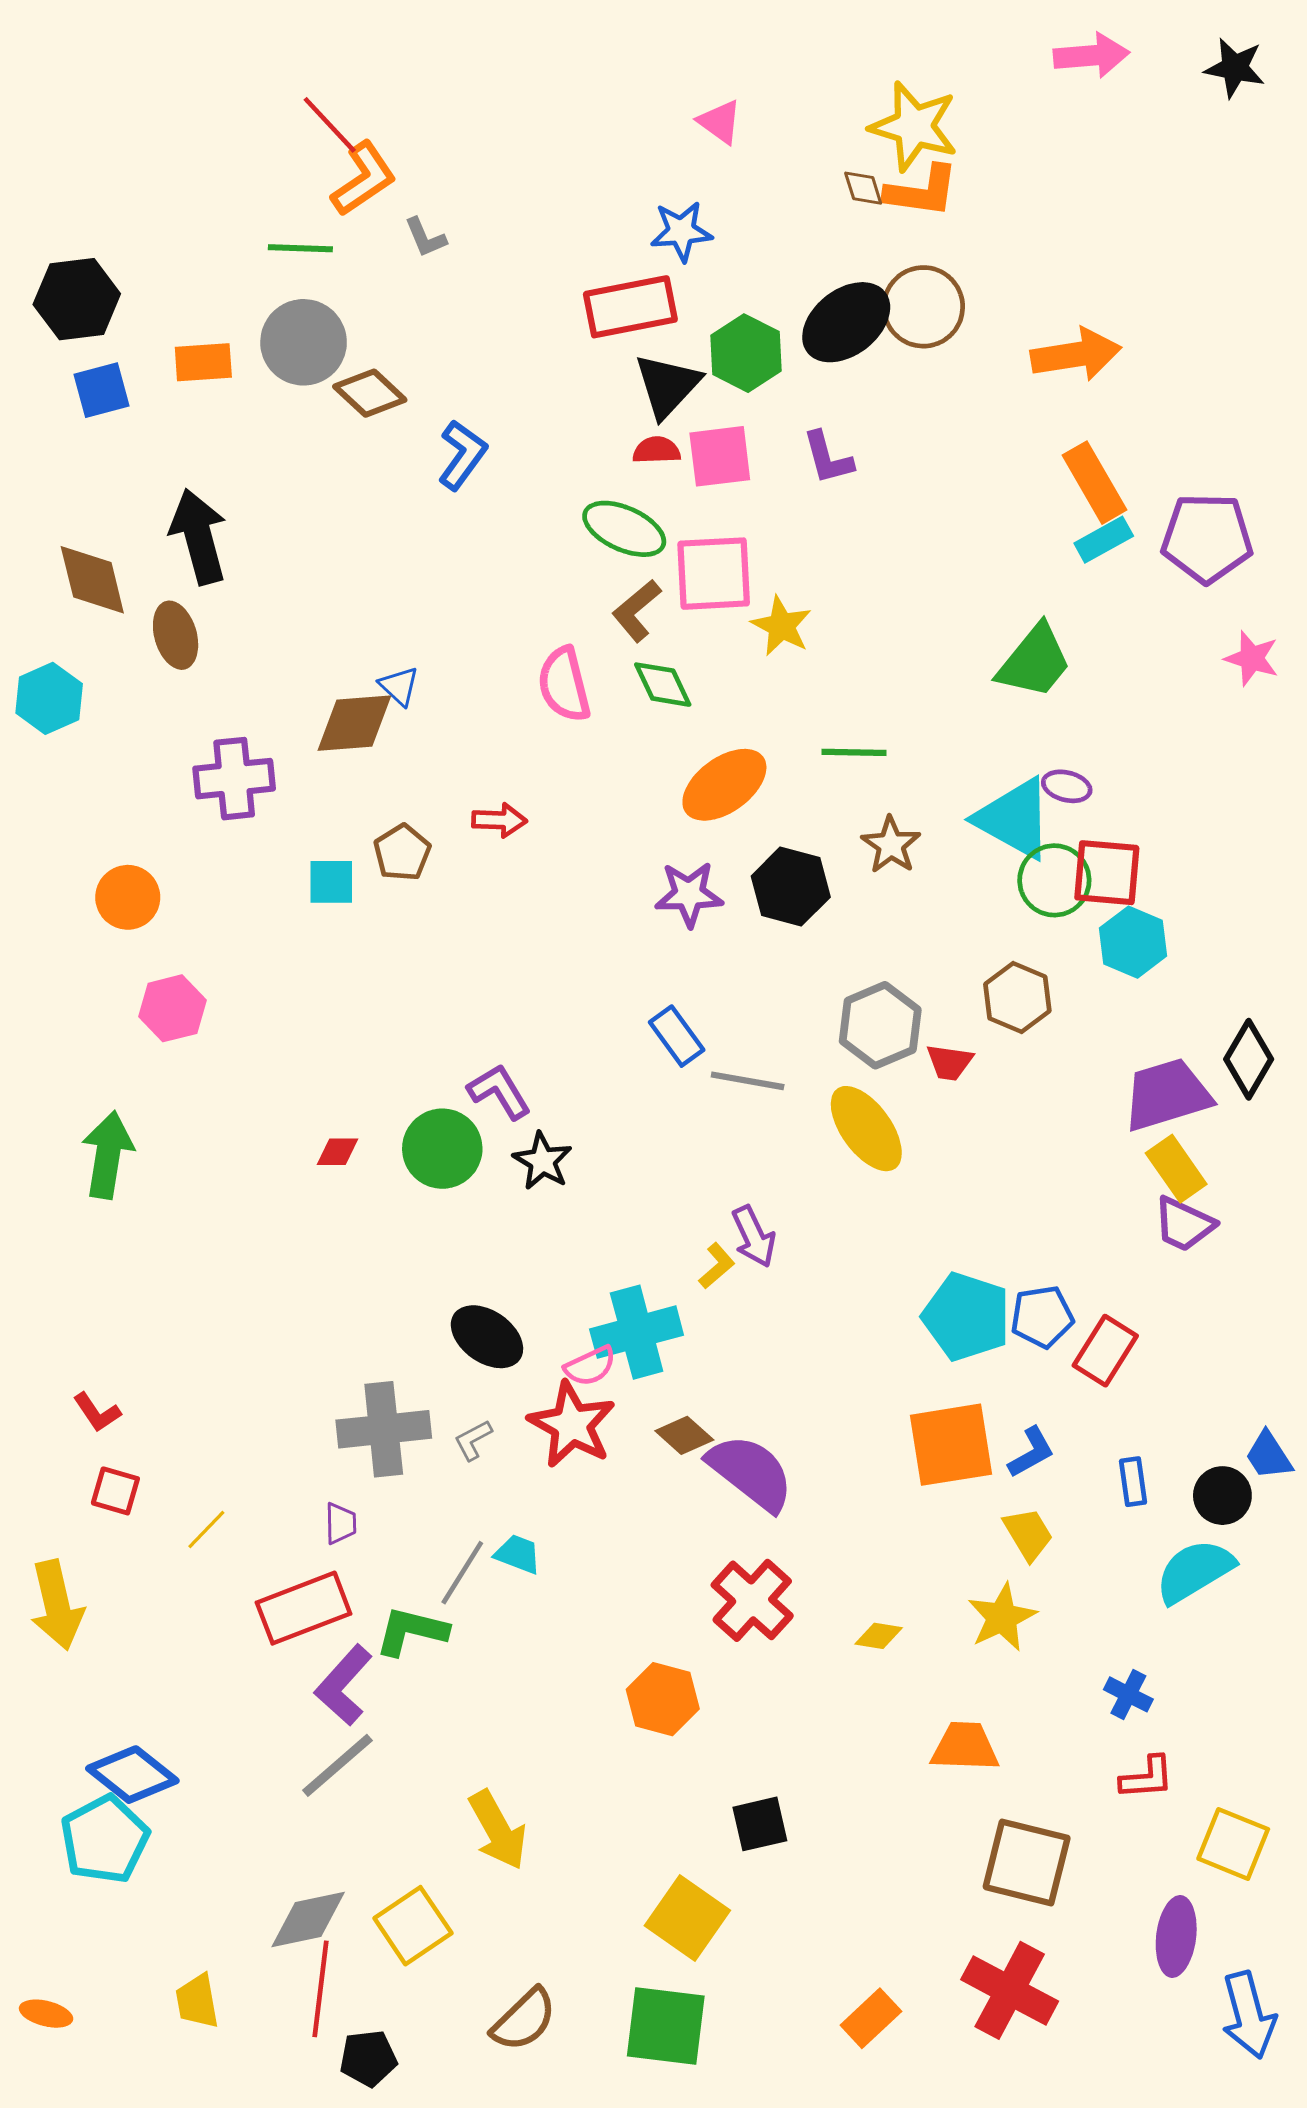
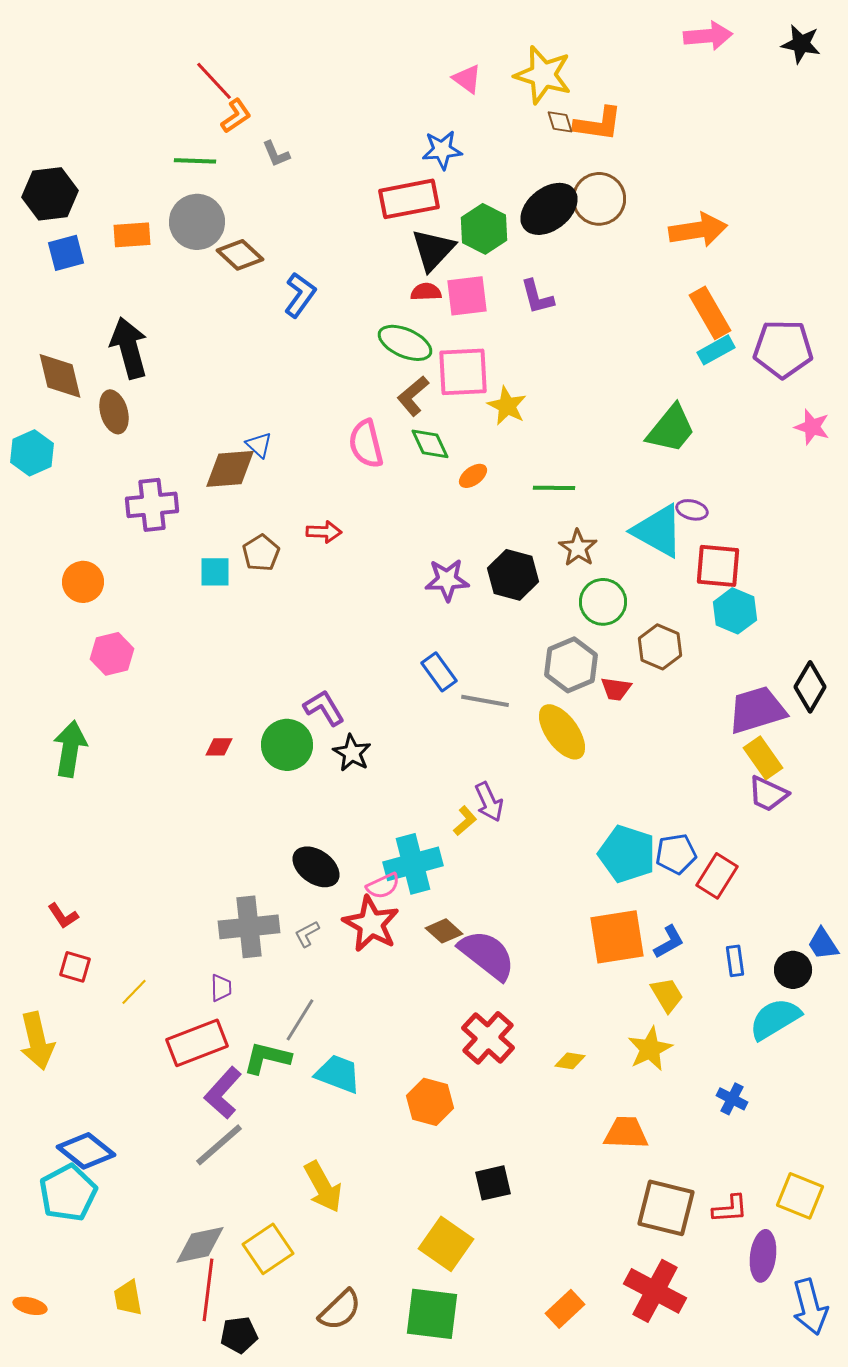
yellow star: (914, 126) -> (543, 75), moved
orange L-shape: (364, 179) -> (236, 116), size x0.7
orange ellipse: (724, 785) -> (473, 476), moved, size x0.5
green circle: (1054, 880) -> (603, 602), moved
cyan trapezoid: (518, 1554) -> (338, 1074), moved, size x1.5
red L-shape: (1147, 1778) -> (730, 1209), moved

